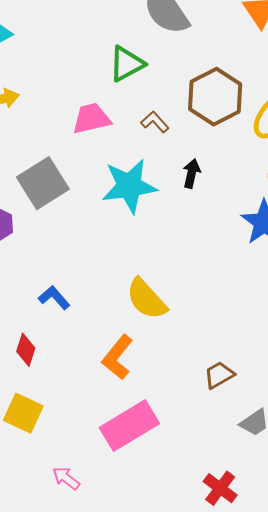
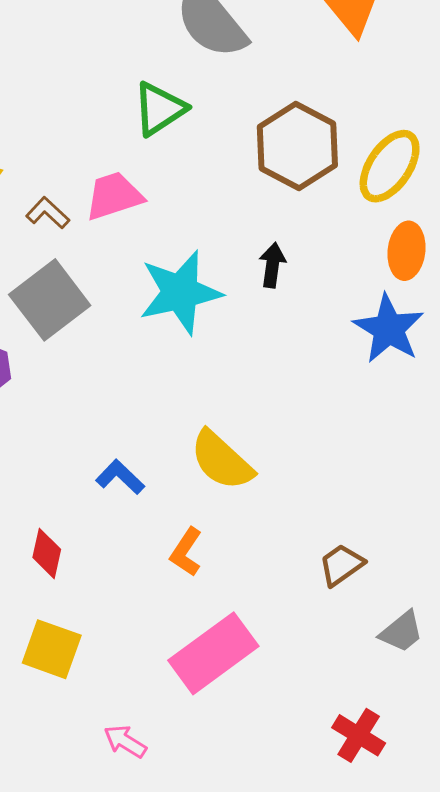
brown L-shape: (155, 122) -> (48, 213), moved
blue L-shape: (54, 298) -> (120, 477), moved
orange L-shape: (118, 357) -> (186, 552), size x0.7

